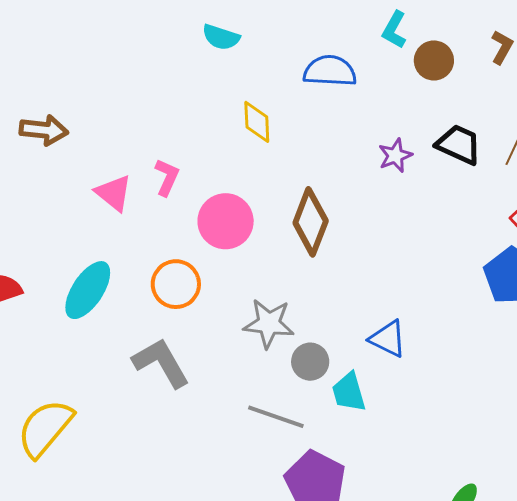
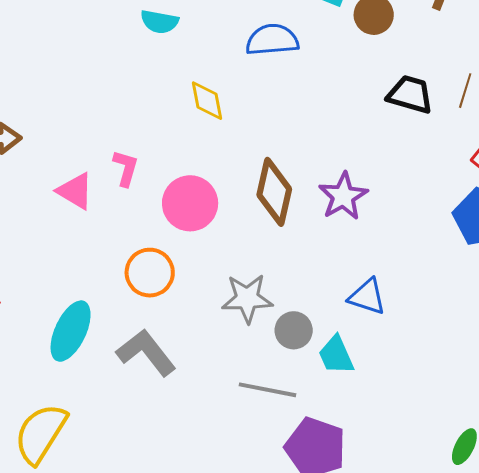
purple star: (395, 156) -> (343, 196), moved, size x1.4
cyan ellipse: (88, 290) -> (71, 331), moved

